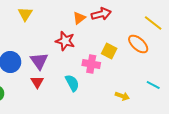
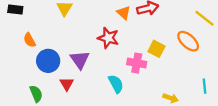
orange triangle: (79, 18) -> (124, 13), turned -40
red triangle: (37, 82) -> (67, 84), moved
cyan line: (153, 85) -> (205, 86), turned 56

